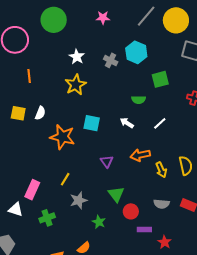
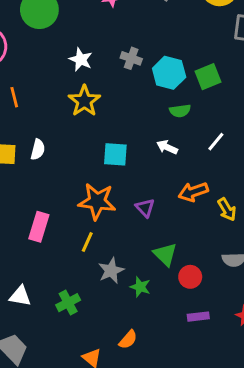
cyan hexagon: (136, 52) -> (169, 73), moved
orange star: (62, 137) -> (97, 201), moved
pink rectangle: (32, 190) -> (39, 227), moved
green star: (99, 222) -> (140, 287), moved
purple rectangle: (144, 230) -> (198, 317), moved

